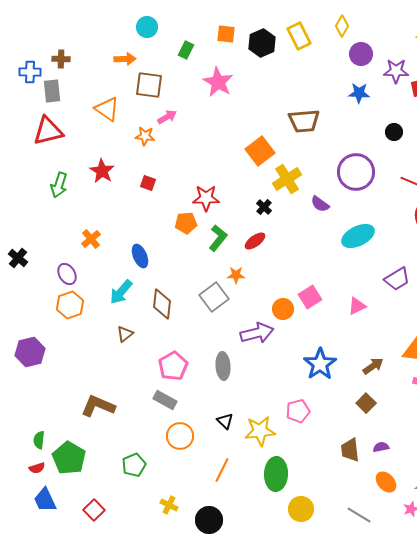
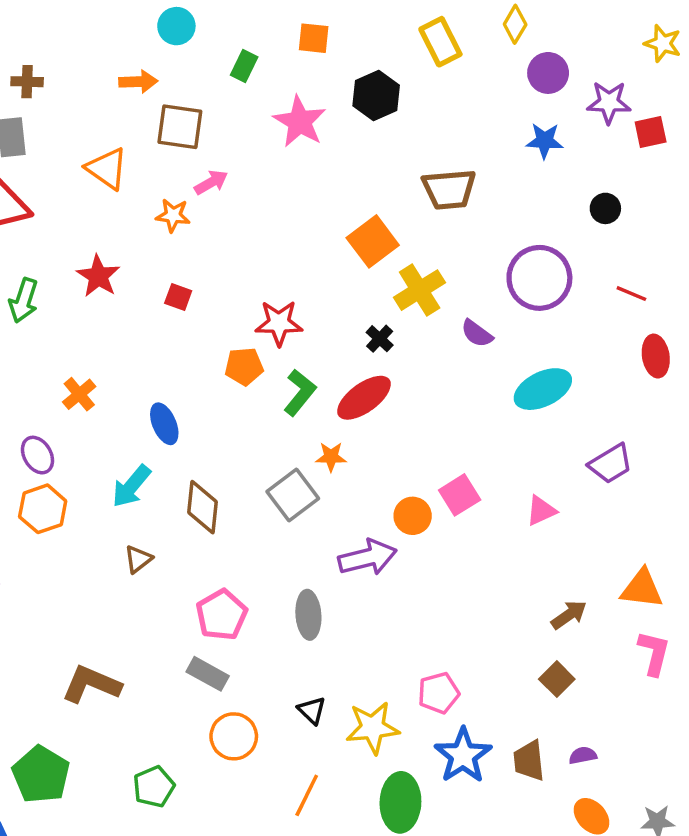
black hexagon: (262, 43) -> (376, 96), moved
red ellipse: (255, 241) -> (364, 398), size x1.5
blue star: (320, 364) -> (463, 755), moved

